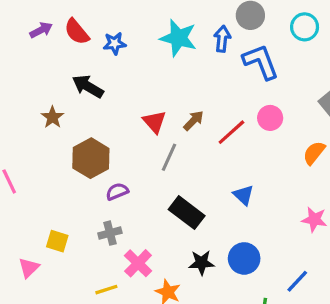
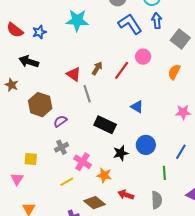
blue arrow: (222, 39) -> (157, 21), moved
gray line: (169, 157) -> (87, 94), turned -30

